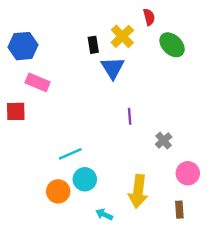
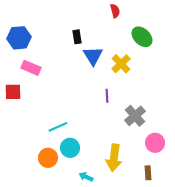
red semicircle: (149, 17) -> (115, 11), moved
yellow cross: (122, 36) -> (121, 64), moved
gray cross: (164, 141) -> (135, 116), size x1.5

